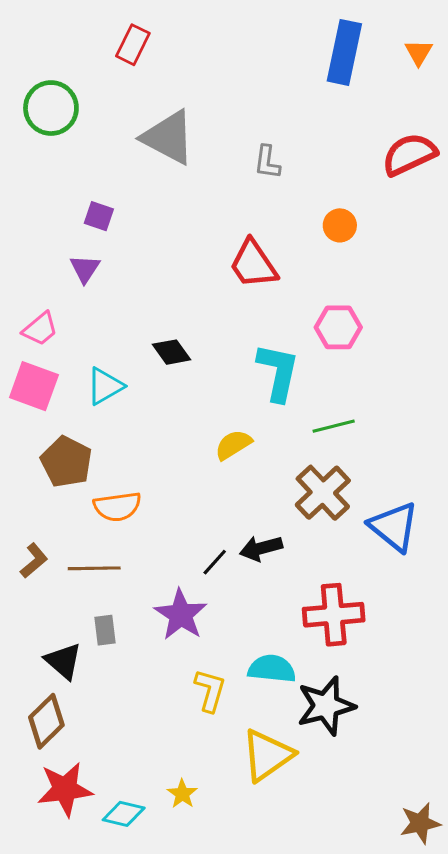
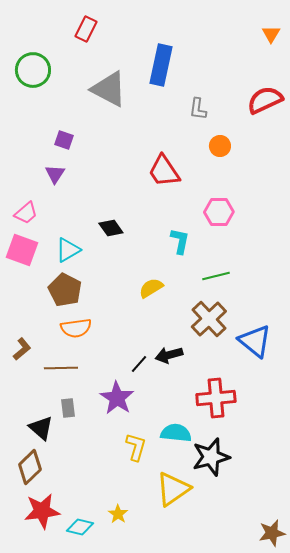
blue rectangle: (344, 52) -> (161, 65), moved
gray L-shape: (267, 162) -> (198, 109), moved
cyan L-shape: (278, 372) -> (180, 241), size x0.7
brown pentagon: (66, 462) -> (65, 290), moved
brown L-shape: (34, 561) -> (22, 349), moved

